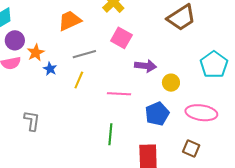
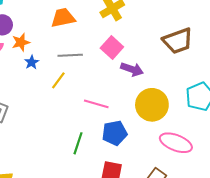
purple arrow: (145, 66) -> (132, 69), moved
yellow circle: (171, 83) -> (152, 105), size x1.8
blue pentagon: (157, 114) -> (115, 133), moved

